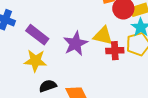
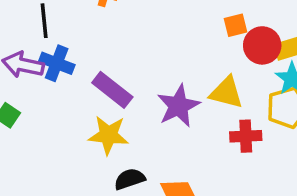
red cross: (115, 51) -> (246, 136), moved

